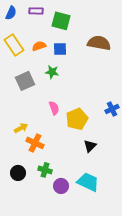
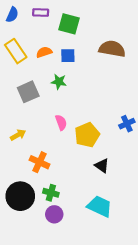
yellow arrow: (21, 128) -> (18, 135), moved
black triangle: (90, 146) -> (102, 166), turned -40
black circle: (18, 173) -> (20, 196), size x1.6
purple circle: (61, 186) -> (54, 214), moved

